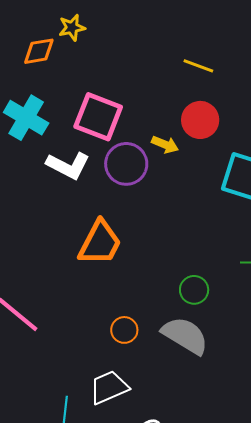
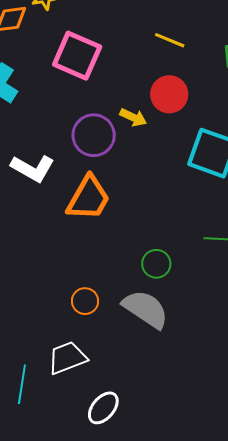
pink square: (98, 117) -> (77, 56), moved
white L-shape: (68, 165) -> (33, 168), moved
orange trapezoid: (100, 243) -> (88, 198), moved

